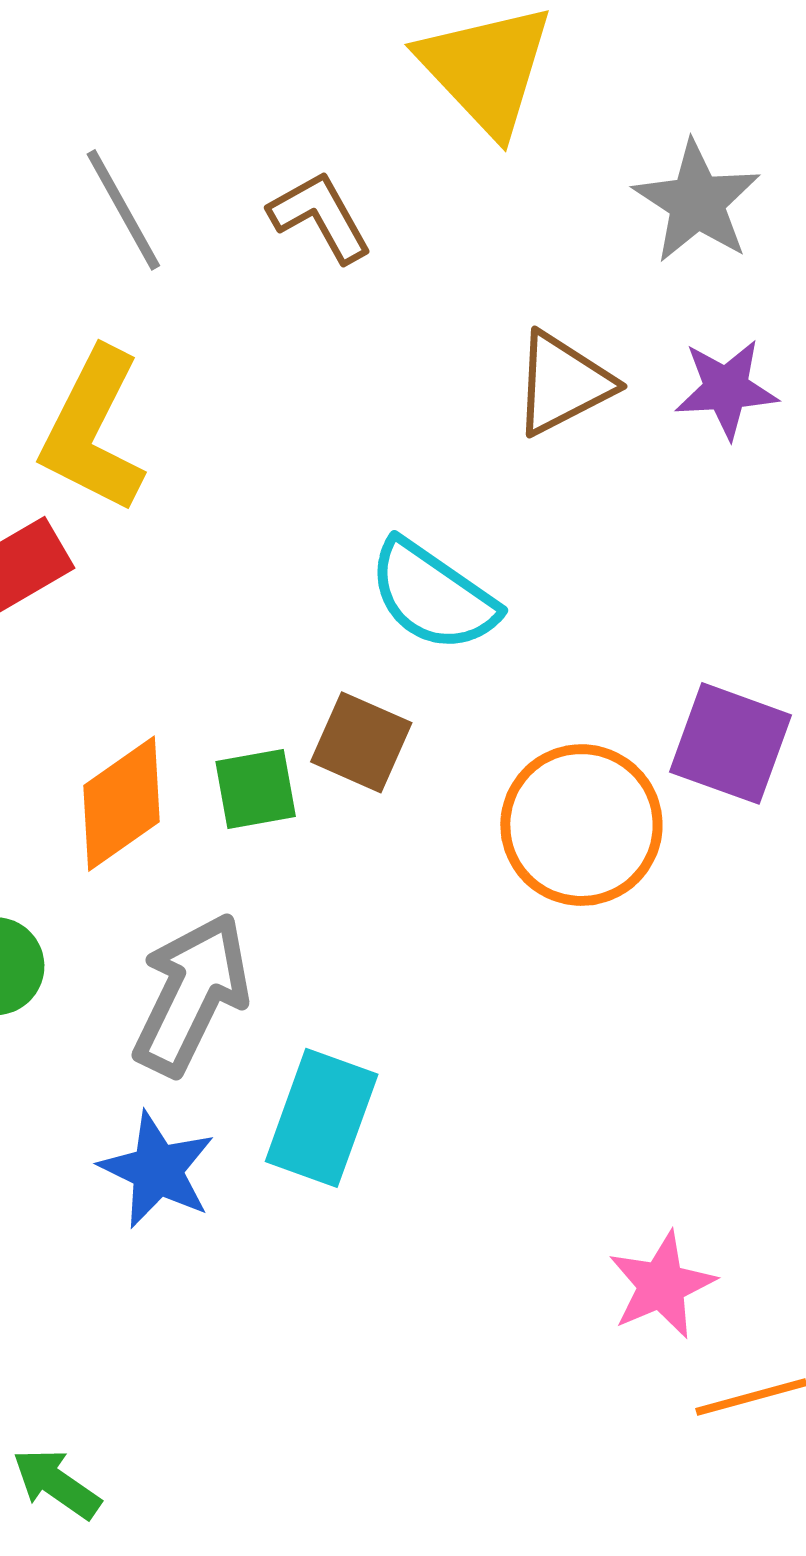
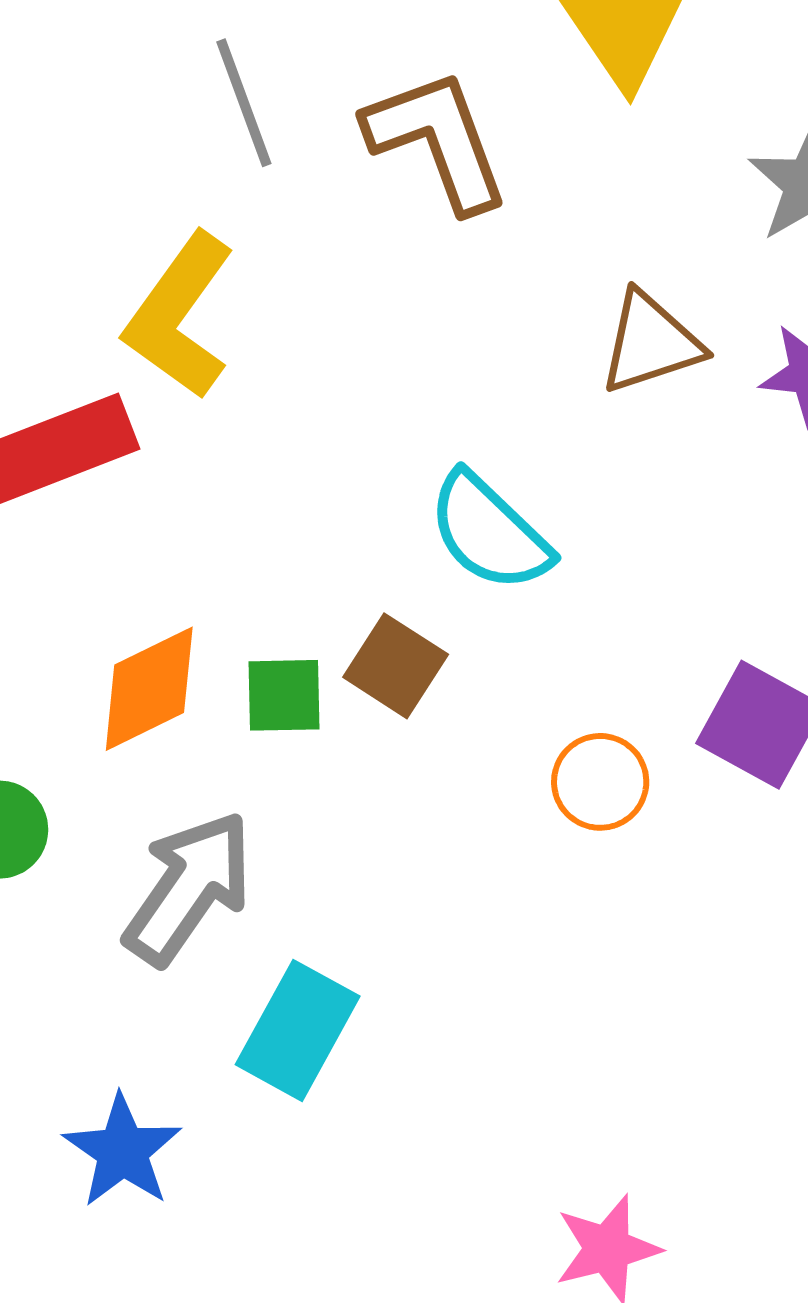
brown L-shape: (320, 217) -> (437, 140), size x1.5
orange circle: (581, 825) -> (600, 782), size x0.6
blue star: (157, 1170) -> (123, 1151), moved

